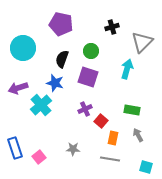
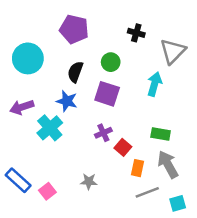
black cross: (112, 27) -> (136, 33), turned 32
gray arrow: (138, 135) -> (168, 164), size x1.6
blue rectangle: (15, 148) -> (18, 180), turned -30
gray line: (110, 159) -> (147, 192), moved, turned -30
cyan square: (146, 167) -> (178, 203), turned -32

